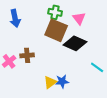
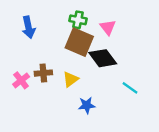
black diamond: (75, 43) -> (103, 58), turned 30
yellow triangle: (50, 82) -> (71, 79), moved

